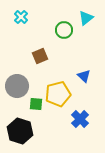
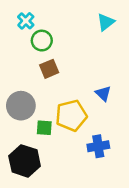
green circle: (64, 30) -> (42, 41), moved
blue cross: (80, 119) -> (98, 146), turned 36

